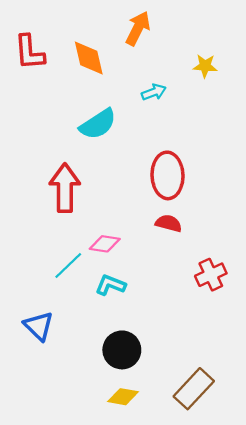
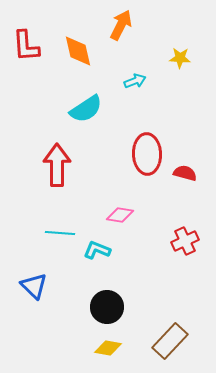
red semicircle: (169, 223) -> (185, 173), moved
pink diamond: (105, 244) -> (120, 215), moved
cyan line: (68, 266) -> (60, 233), turned 48

